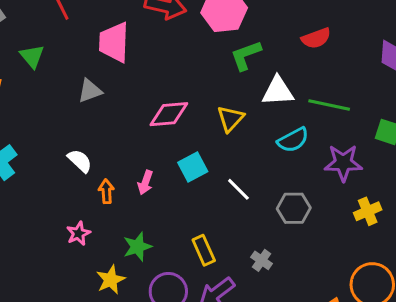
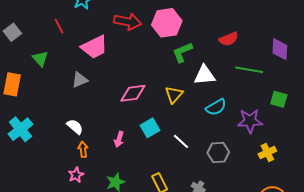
pink trapezoid: (114, 42) -> (94, 47), turned -116
green line: (329, 105) -> (249, 70), moved
orange arrow: (106, 191) -> (83, 149), moved

